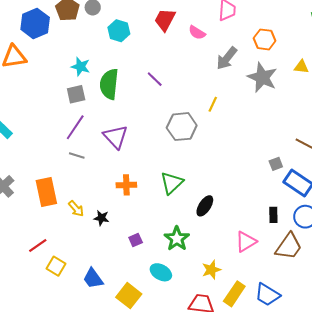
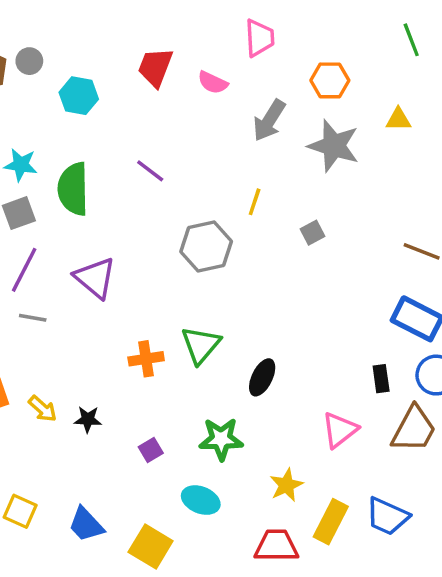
gray square: (276, 164) -> (312, 233), moved
orange cross: (126, 185) -> (146, 359), moved
green star: (177, 239) -> (221, 439), turned -30

